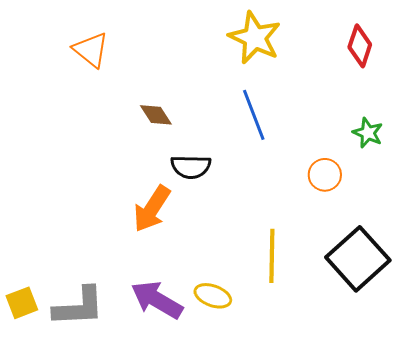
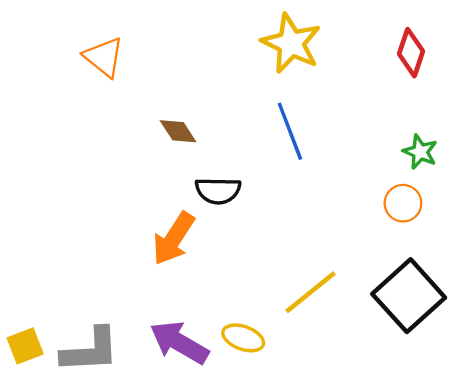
orange circle: (325, 175) -> (403, 203), moved
yellow line: (272, 256) -> (311, 292), turned 50

